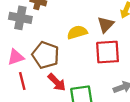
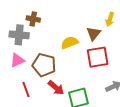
pink triangle: (16, 57) -> (17, 60), moved

